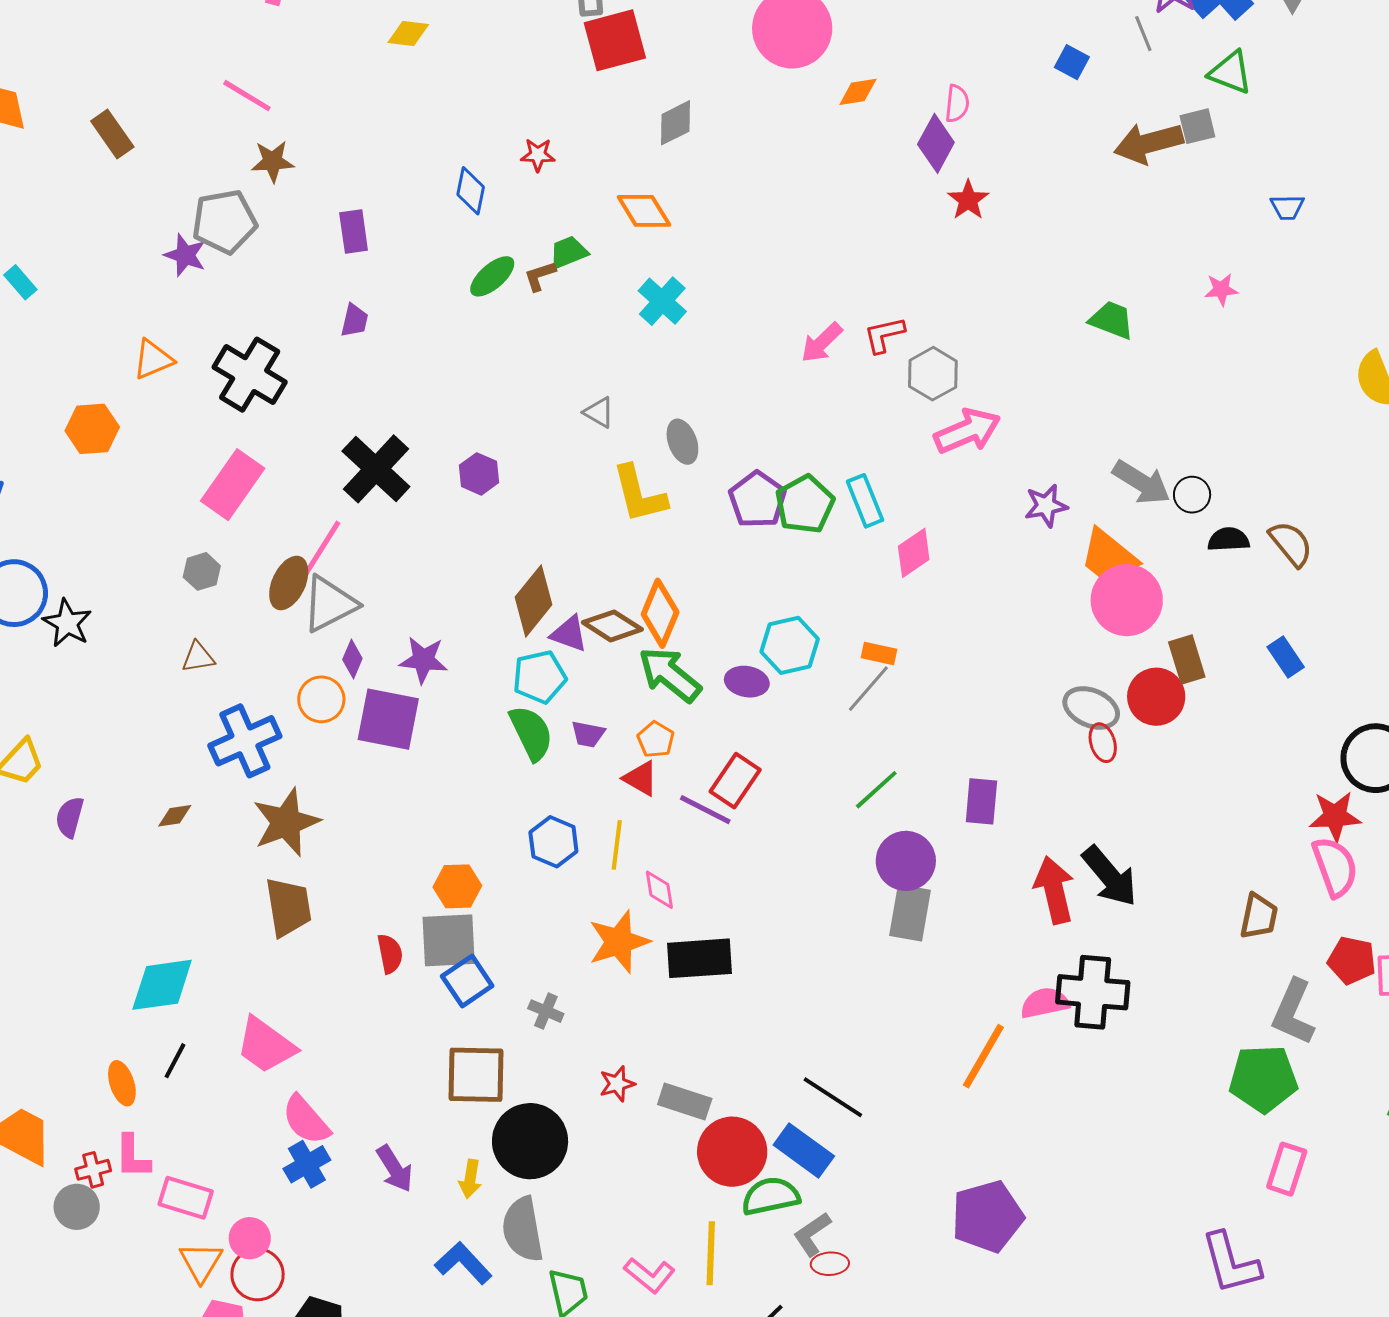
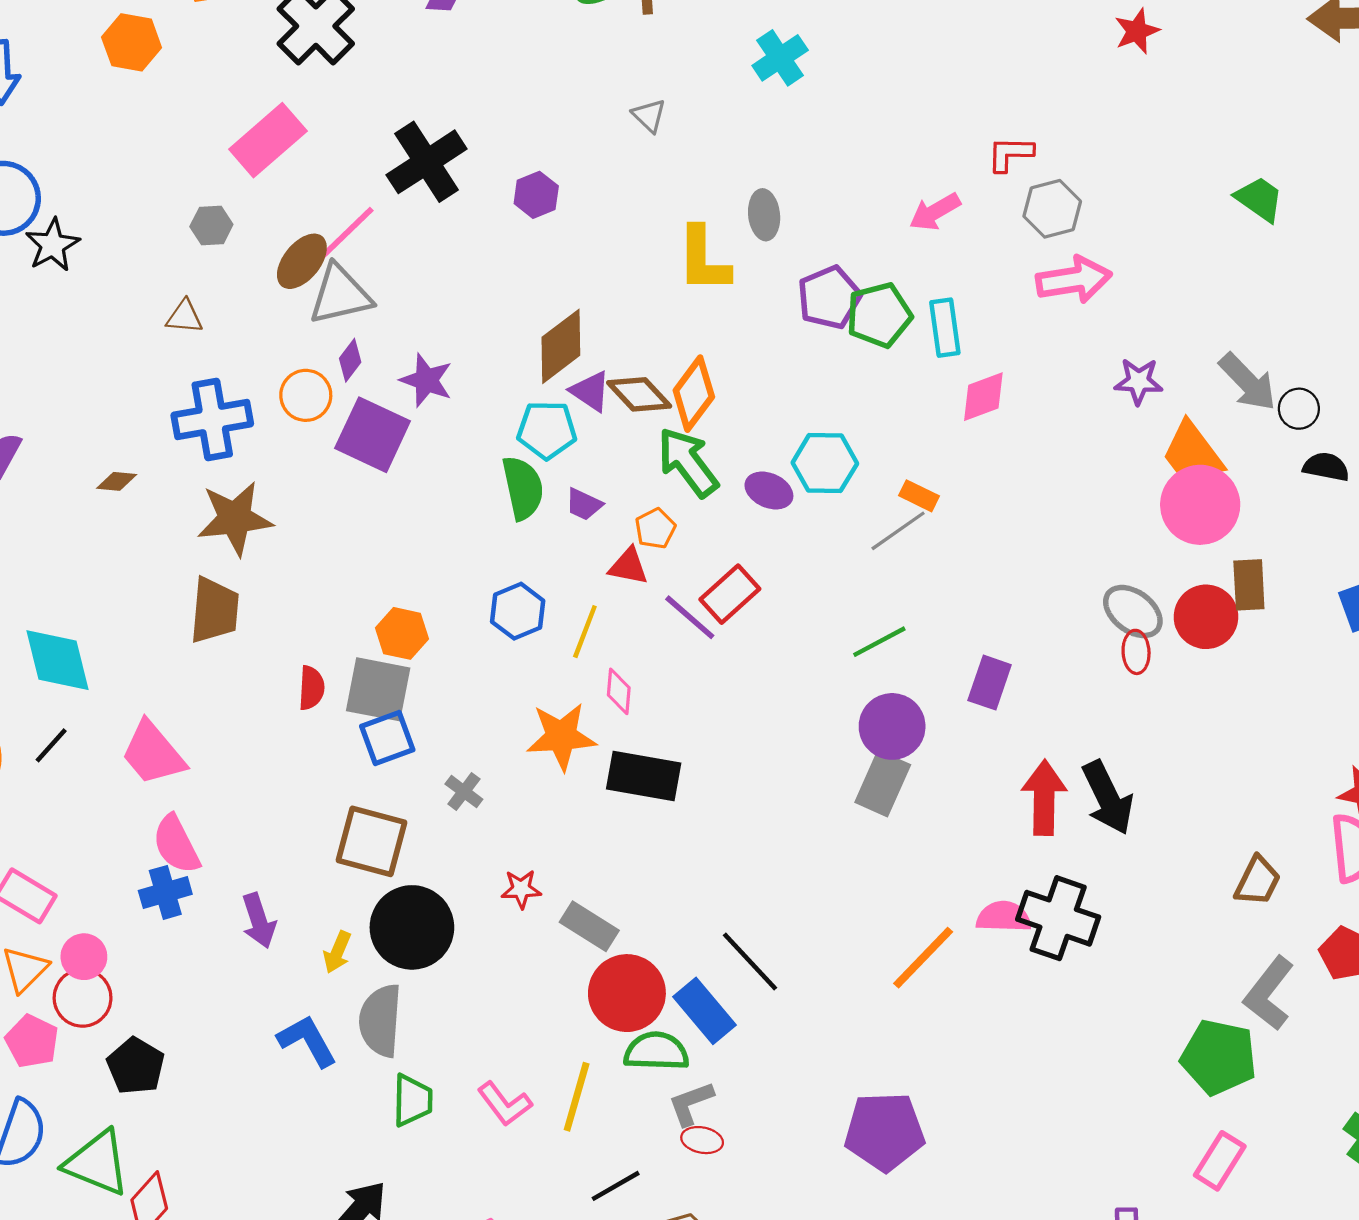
pink arrow: (822, 343) -> (935, 212), moved
gray triangle: (599, 412) -> (649, 116), moved
red triangle: (641, 778) -> (629, 566), turned -33
cyan diamond: (162, 985) -> (57, 660), turned 70

